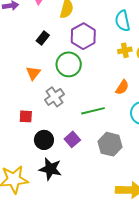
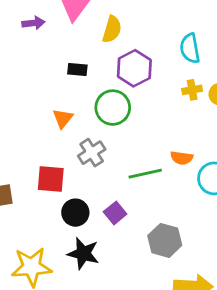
black rectangle: (43, 38) -> (77, 69), turned 56
orange semicircle: (122, 87) -> (182, 158), moved, turned 63
red square: (26, 116) -> (51, 179), size x1.5
gray hexagon: (110, 144) -> (165, 240), moved

